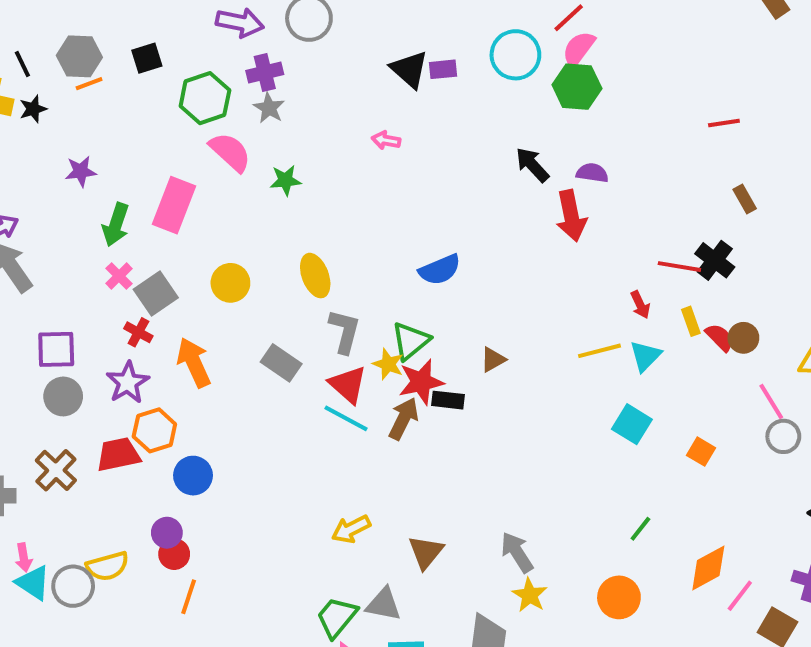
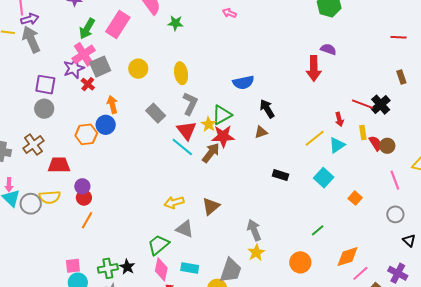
black arrow: (532, 165) -> (267, 109), moved
pink cross: (119, 276) -> (84, 54), size x1.6
yellow line: (600, 351) -> (315, 138), turned -35
orange arrow: (194, 362) -> (112, 105), size x0.7
purple star: (128, 383) -> (74, 68), moved
black rectangle: (448, 400) -> (281, 175), moved
gray circle: (783, 436) -> (395, 214), moved
red trapezoid: (118, 454) -> (59, 165), moved
blue circle: (193, 476) -> (106, 125), moved
brown triangle: (426, 552) -> (211, 206), moved
gray triangle: (383, 604) -> (185, 229), moved

